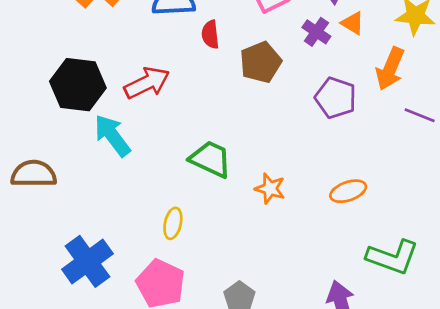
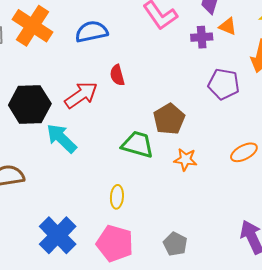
purple cross: (316, 32) -> (202, 37), turned -30
red semicircle: (210, 34) -> (117, 75), moved
brown pentagon: (261, 62) -> (169, 119), moved

